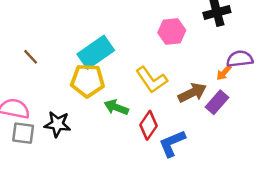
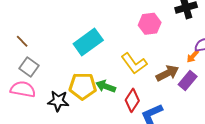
brown line: (31, 57) -> (22, 41), moved
yellow pentagon: (88, 81) -> (83, 86), moved
gray square: (23, 133) -> (29, 67), moved, turned 30

